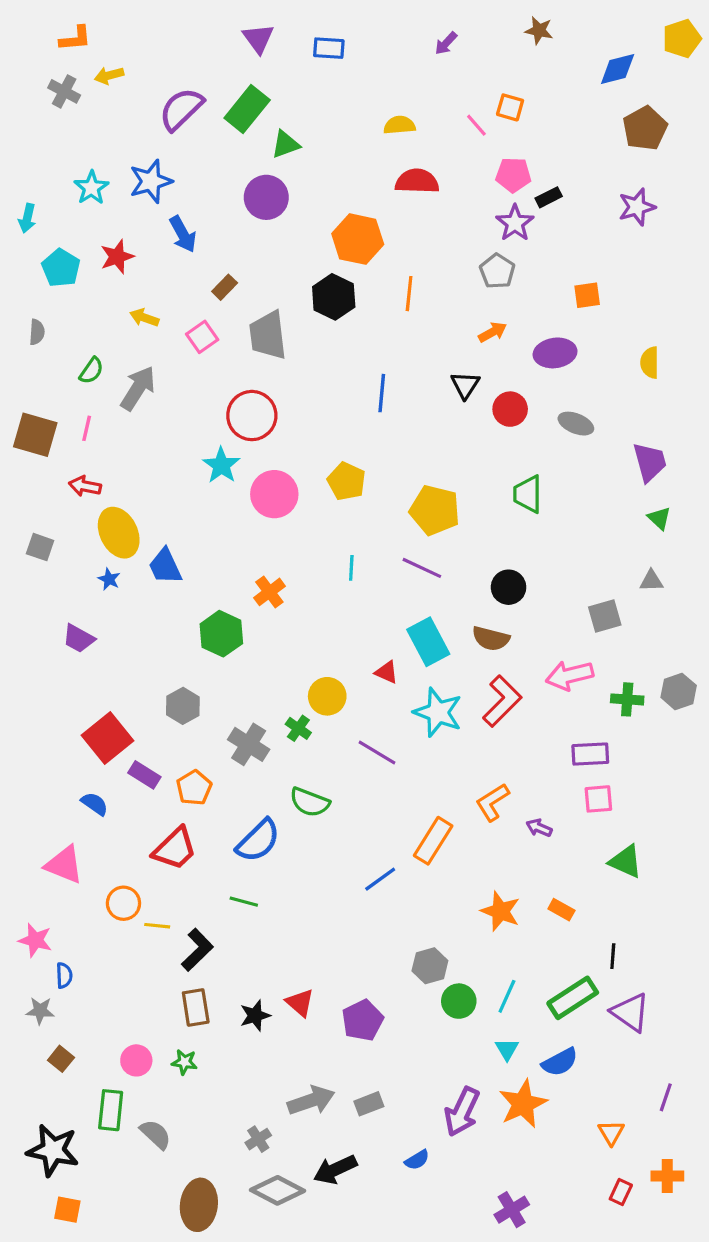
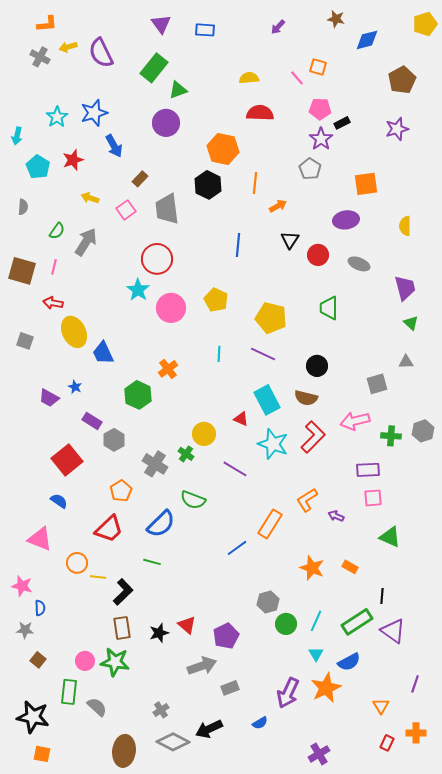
blue diamond: (618, 69) -> (367, 40), moved
purple semicircle: (181, 109) -> (101, 53), moved, turned -72
orange square: (587, 295) -> (366, 184), size x1.4
orange arrow: (492, 332) -> (278, 206), moved
blue star: (109, 579) -> (75, 387), moved
purple rectangle: (144, 775) -> (92, 421), moved
green star: (184, 1062) -> (115, 662), size x1.8
gray arrow: (311, 1101) -> (202, 666), moved

